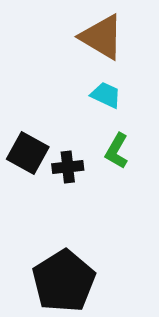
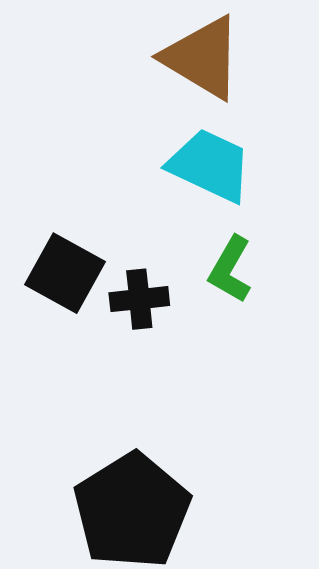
cyan trapezoid: (106, 95) -> (210, 165), size x1.5

